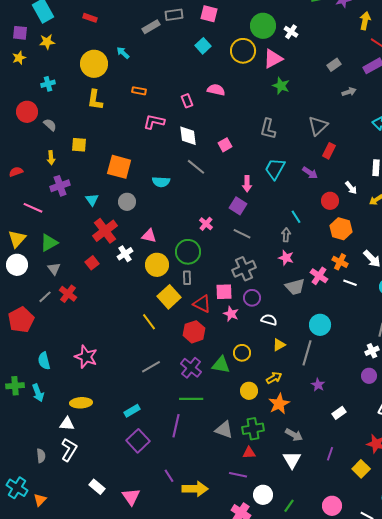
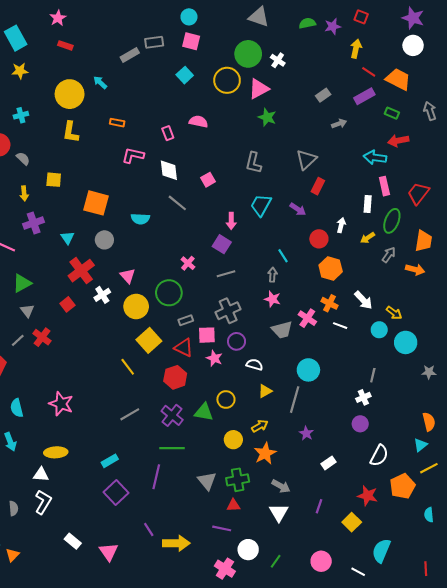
white arrow: (351, 188) -> (341, 225), turned -128
gray line: (242, 234) -> (226, 274), turned -42
pink triangle: (149, 236) -> (128, 276), turned 35
gray rectangle: (187, 278) -> (186, 320), moved, turned 72
gray triangle: (224, 430) -> (207, 481), turned 30

